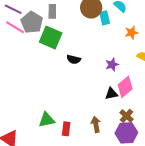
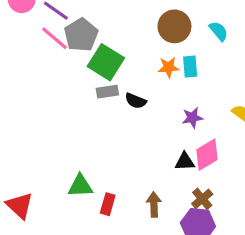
gray rectangle: (52, 11) -> (107, 92), moved, turned 72
cyan rectangle: (105, 18) -> (190, 67), moved
orange star: (131, 33) -> (169, 67), moved

